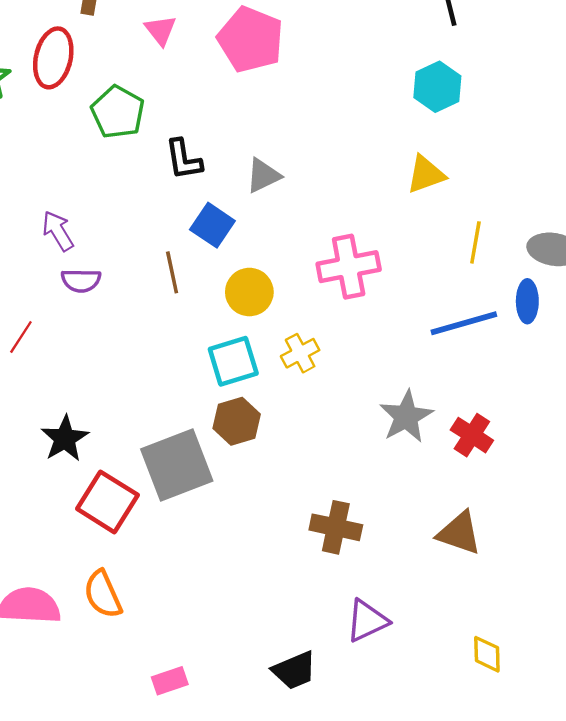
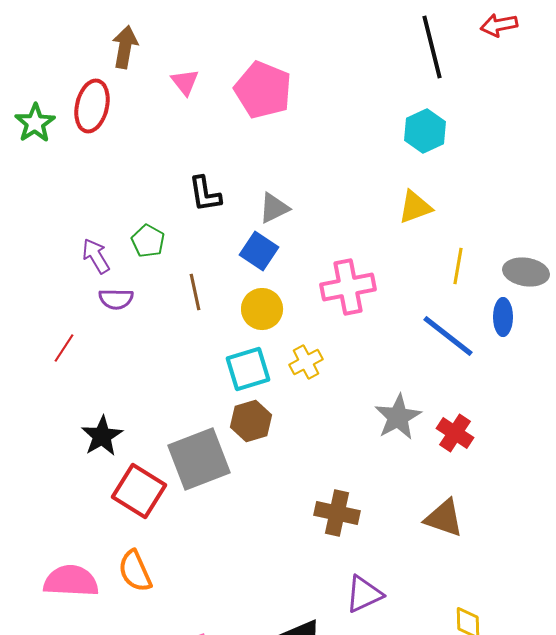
green pentagon: (118, 112) -> (148, 241), moved, size x0.7
blue square: (212, 225) -> (259, 251), moved
blue line: (464, 323) -> (448, 336), turned 54

